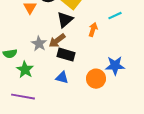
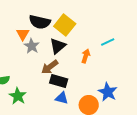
gray star: (39, 44) -> (32, 46), moved
blue star: (115, 66) -> (108, 92), turned 30
blue triangle: (62, 78) -> (62, 98), moved

